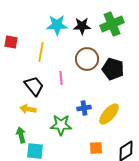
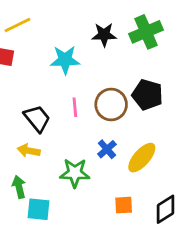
cyan star: (57, 25) -> (65, 60), moved
yellow line: (41, 52) -> (18, 25), moved, turned 54
brown circle: (87, 59) -> (111, 105), moved
blue cross: (84, 108) -> (107, 149), turned -32

